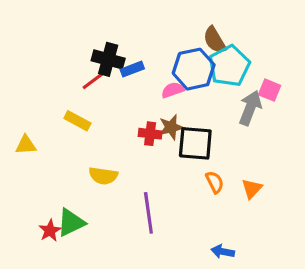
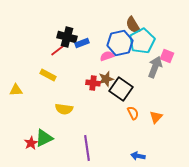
black square: (195, 143) -> (121, 89), turned 30
purple line: (148, 213) -> (87, 148), moved

